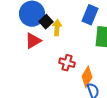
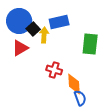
blue rectangle: (90, 15) -> (59, 22), moved, turned 54
orange diamond: (87, 77) -> (74, 84), turned -35

